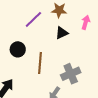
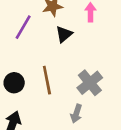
black circle: (18, 49) -> (14, 83), moved

